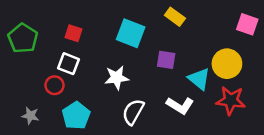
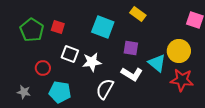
green pentagon: (23, 38) -> (32, 30), moved
white square: (68, 64) -> (70, 54), moved
white L-shape: (180, 105) -> (132, 74), moved
cyan pentagon: (76, 116) -> (60, 92), turned -30

